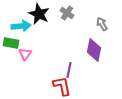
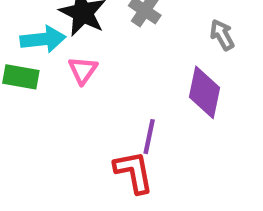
pink triangle: (25, 54) -> (83, 70), moved

